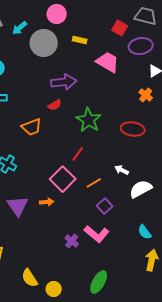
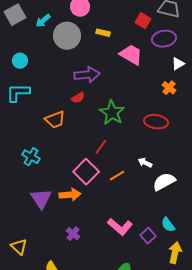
orange arrow: (47, 202) -> (70, 195), size x1.5
purple square: (105, 206) -> (148, 236), moved
purple cross: (72, 241) -> (73, 234), moved

